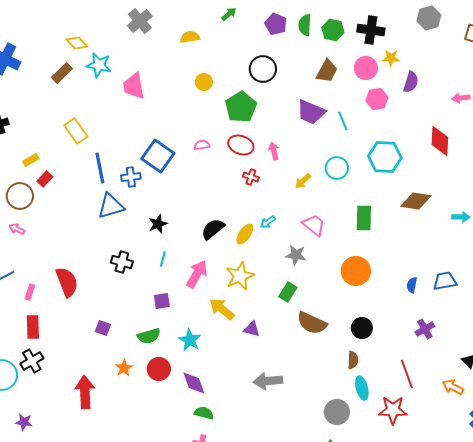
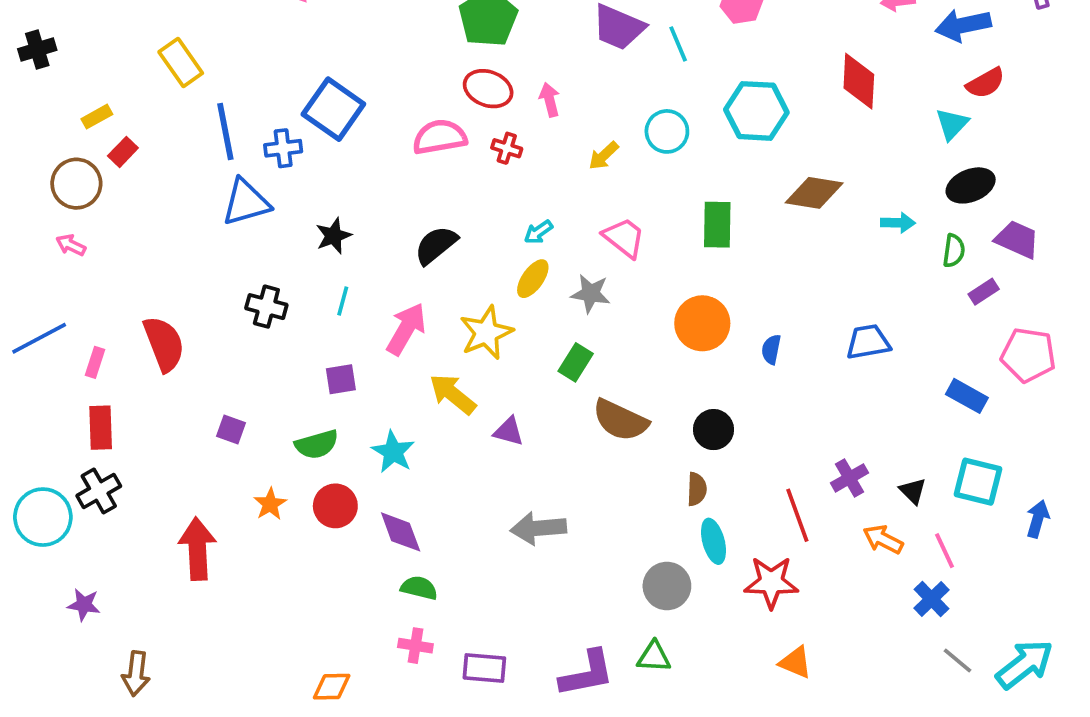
pink semicircle: (202, 145) -> (440, 137), moved, size x1.8
yellow ellipse: (245, 234) -> (533, 279), moved
blue semicircle: (412, 285) -> (771, 349), moved
purple cross: (425, 329) -> (849, 478), moved

